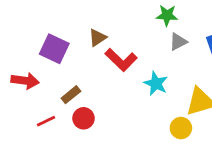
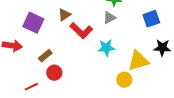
gray triangle: (178, 42) -> (109, 18), moved
cyan star: (156, 84) -> (106, 48), turned -30
red line: (46, 121) -> (31, 87), moved

